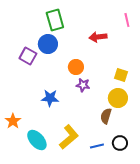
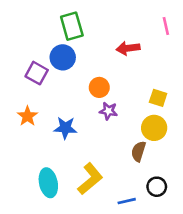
orange star: (13, 121) -> (27, 116), moved
cyan ellipse: (37, 140) -> (48, 183), turned 30
blue line: (97, 146) -> (127, 201), moved

